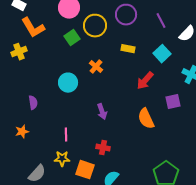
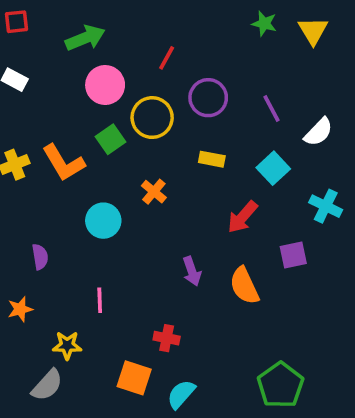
orange L-shape: (33, 28) -> (64, 163), moved
purple arrow: (102, 112) -> (192, 271), moved
pink line: (66, 135) -> (100, 300), moved
yellow star: (62, 159) -> (67, 345), moved

